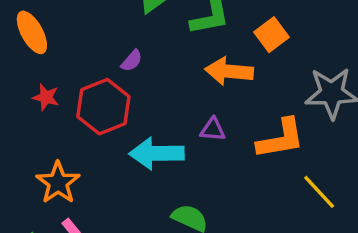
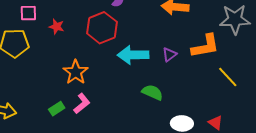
red star: (46, 97) -> (57, 27), moved
purple triangle: (213, 129) -> (170, 55), moved, turned -42

